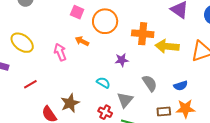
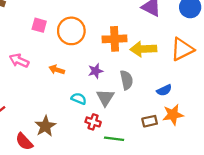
orange arrow: (82, 41) -> (57, 70), moved
pink arrow: (60, 52) -> (19, 61), moved, turned -36
gray semicircle: (150, 83) -> (127, 80), moved, turned 30
gray triangle: (125, 100) -> (105, 98), moved
red cross: (105, 112) -> (93, 122), moved

